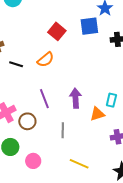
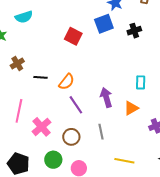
orange semicircle: (46, 60) -> (67, 82), moved
cyan rectangle: (111, 100) -> (141, 82), moved
brown circle: (27, 121) -> (71, 137), moved

